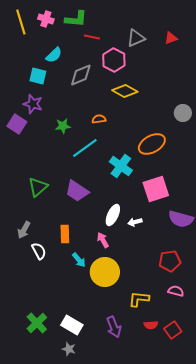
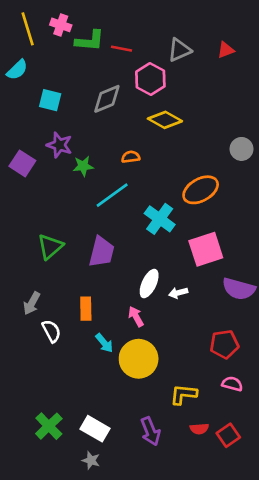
green L-shape: (76, 19) -> (90, 41), moved
cyan semicircle: (54, 55) -> (17, 70), moved
purple star: (33, 104) -> (59, 145), moved
purple trapezoid: (77, 191) -> (102, 252), turned -110

